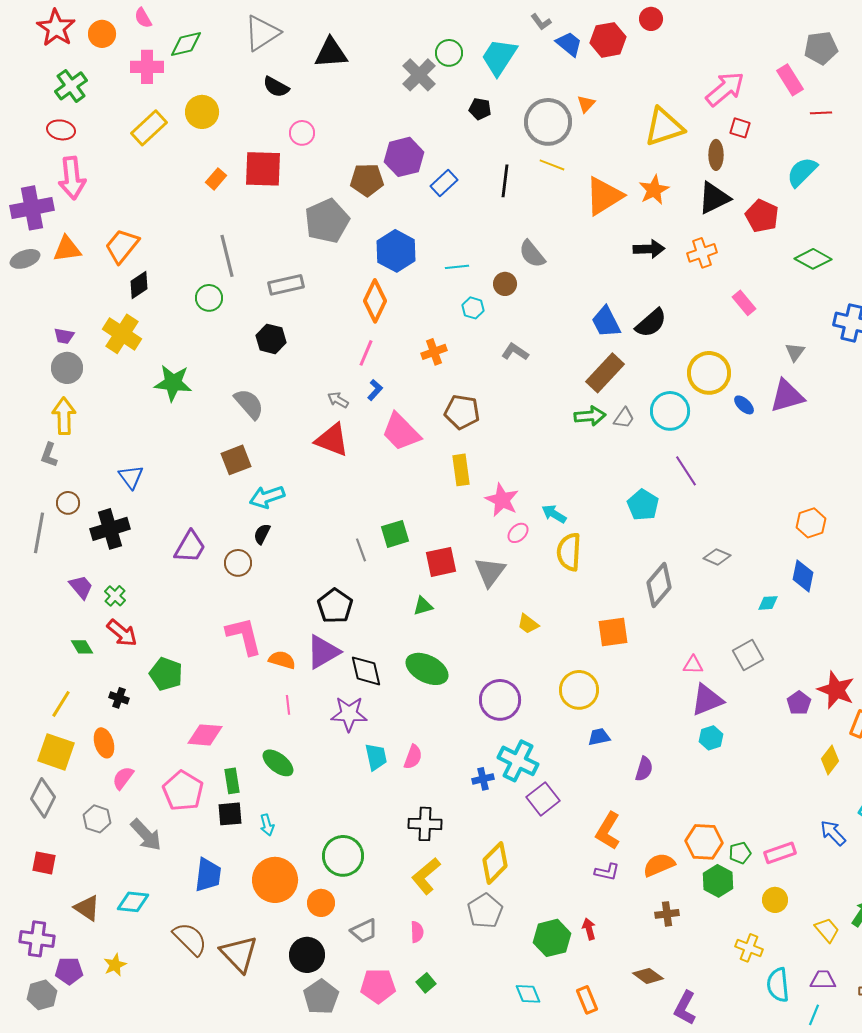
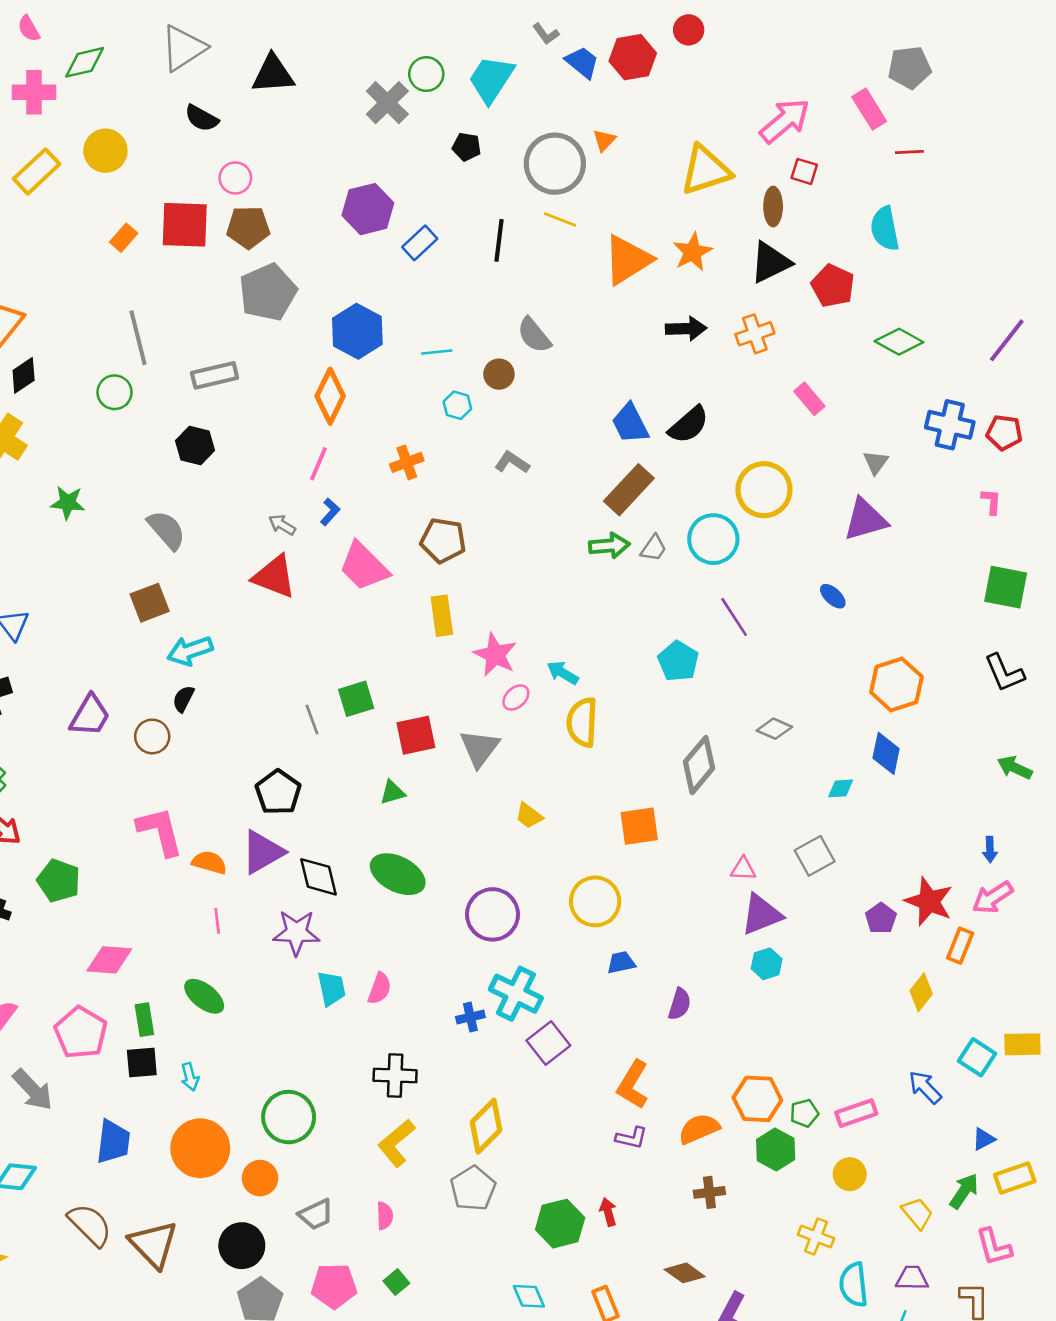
cyan semicircle: (802, 172) -> (885, 229), turned -56
brown pentagon: (367, 180) -> (248, 227), moved
green star: (173, 383) -> (68, 503), size x0.7
blue ellipse: (744, 405) -> (833, 596), moved
orange hexagon: (811, 523) -> (896, 685), size x1.4

